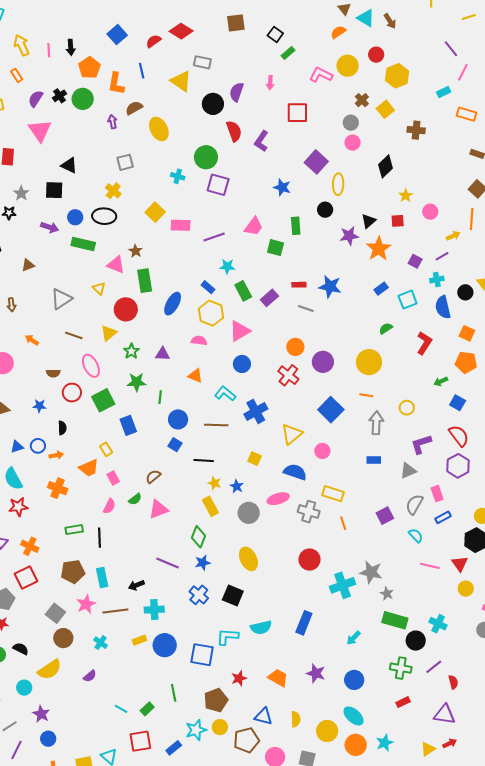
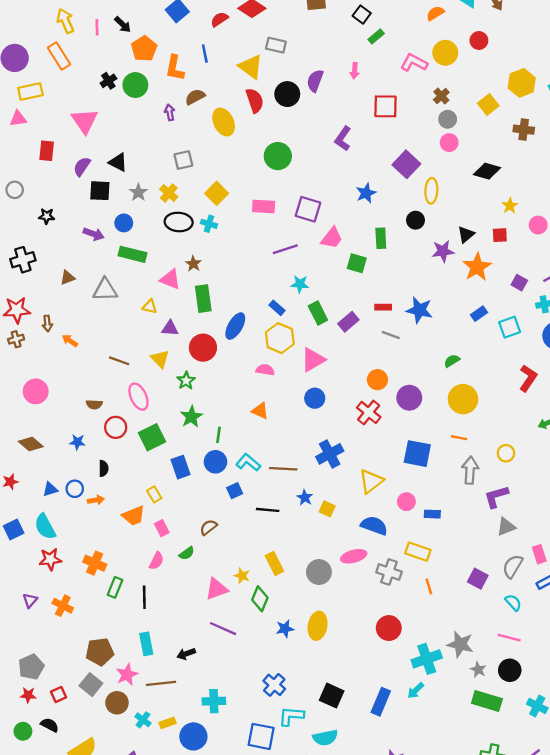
black arrow: (71, 47) -> (123, 25), turned -42
orange rectangle: (17, 75) -> (59, 56), size x1.6
yellow hexagon: (397, 76) -> (522, 83), moved
purple semicircle: (36, 99) -> (82, 166), moved
brown cross: (362, 100) -> (441, 96), moved
red semicircle: (234, 131) -> (255, 100), moved
black diamond: (385, 166) -> (487, 171), turned 60
cyan cross: (178, 176) -> (209, 224), moved
purple square: (218, 185) -> (308, 209), moved
blue star: (282, 187) -> (366, 193), turned 30
gray star: (21, 193) -> (138, 192), moved
yellow square: (155, 212) -> (217, 193), moved
black ellipse: (104, 216) -> (179, 222), moved
pink rectangle: (181, 225) -> (264, 207), moved
yellow triangle: (99, 288) -> (150, 307), turned -32
gray triangle: (61, 299) -> (105, 290), moved, turned 30
red circle: (126, 309) -> (203, 348), moved
green semicircle: (386, 328) -> (452, 361), moved
yellow triangle: (109, 333) -> (160, 359), turned -36
orange arrow: (32, 340) -> (70, 341), moved
purple triangle: (163, 354) -> (170, 328), moved
green star: (137, 382) -> (191, 417), turned -30
cyan L-shape: (225, 394) -> (248, 462), moved
blue square: (331, 410) -> (417, 454), turned -35
blue circle: (178, 419) -> (215, 462), moved
purple L-shape: (421, 444) -> (496, 497), moved
blue square: (175, 445) -> (235, 491), turned 32
blue rectangle: (374, 460) -> (432, 514), moved
yellow star: (215, 483) -> (242, 576), moved
blue star: (237, 486) -> (305, 498), moved
orange cross: (58, 488) -> (95, 563), moved
pink triangle: (158, 509) -> (217, 589), moved
purple square: (385, 516) -> (478, 579), turned -36
green rectangle: (74, 530) -> (115, 587), turned -60
yellow ellipse: (248, 559) -> (318, 626), turned 35
blue star: (203, 563) -> (285, 629), moved
pink line: (430, 566) -> (509, 638), moved
brown pentagon: (73, 572) -> (100, 652), moved
red square: (26, 577) -> (58, 694), moved, size x0.6
blue cross: (199, 595) -> (274, 685), moved
black square: (233, 595) -> (332, 696), moved
cyan cross: (154, 610) -> (214, 701), moved
cyan semicircle: (261, 627) -> (325, 738), moved
brown circle: (63, 638) -> (117, 703), moved
cyan arrow: (354, 638) -> (416, 691), moved
yellow rectangle: (139, 640) -> (168, 723), moved
black circle: (416, 641) -> (510, 670), moved
blue circle: (165, 645) -> (193, 736), moved

